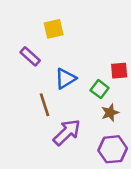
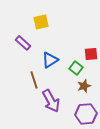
purple arrow: (67, 132) -> (51, 101), turned 105

